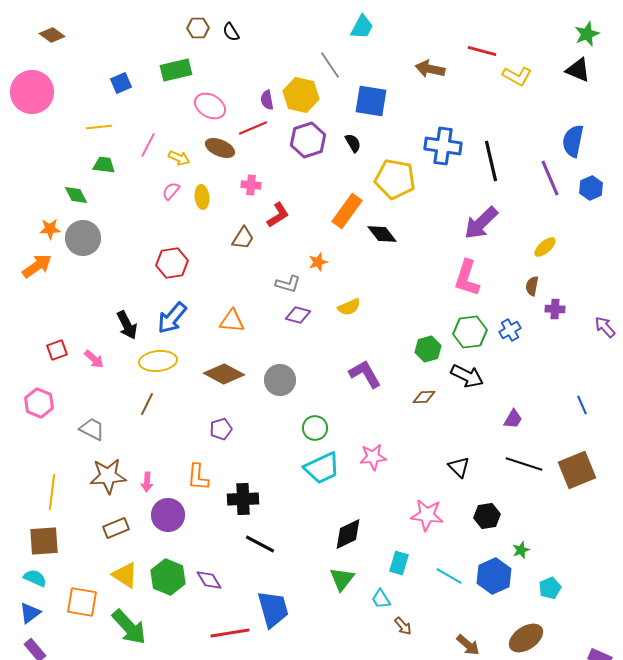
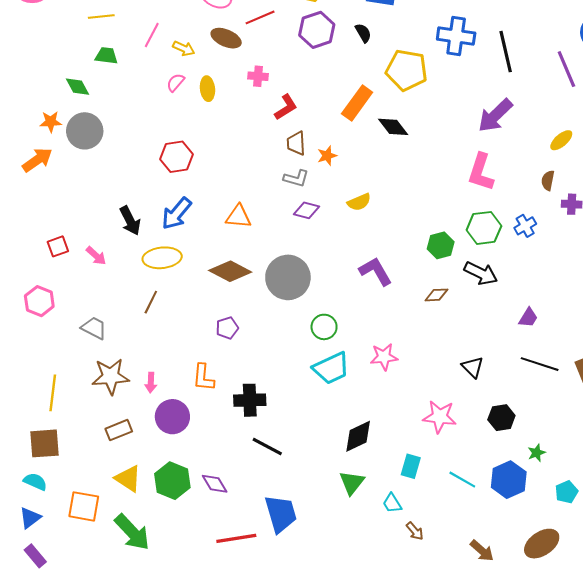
brown trapezoid: (243, 238) -> (296, 143), moved, turned 145
gray circle: (280, 380) -> (288, 277), size x1.4

